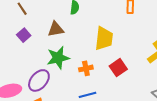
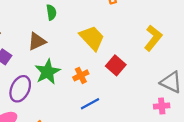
yellow trapezoid: (104, 38) -> (92, 38), turned -35
purple ellipse: (39, 80) -> (20, 89), moved

